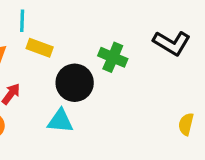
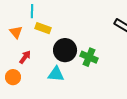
green cross: (113, 57) -> (89, 57), moved

